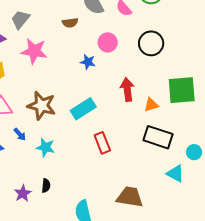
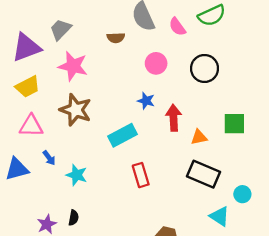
blue star: (88, 62) -> (146, 101), moved
green square: (182, 90) -> (234, 124), size x0.7
brown star: (42, 106) -> (76, 110), moved

